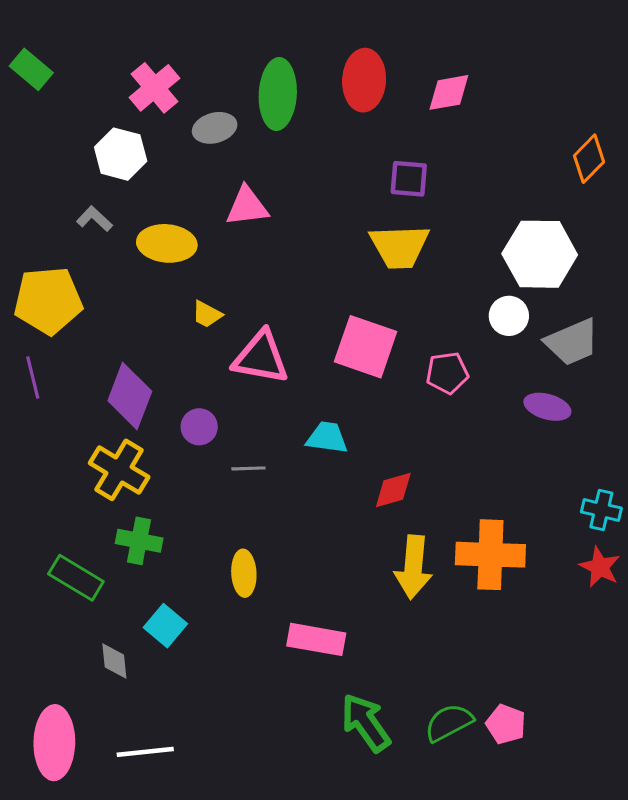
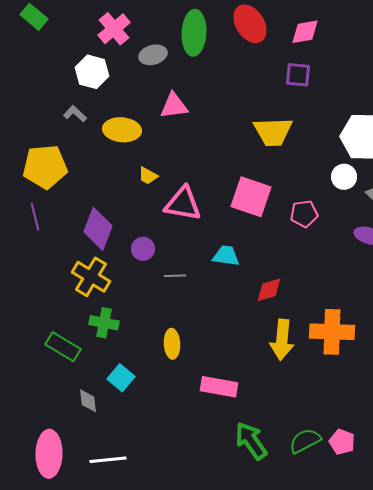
red ellipse: (364, 80) -> (250, 24), turned -36
purple square: (409, 179) -> (298, 75), moved

